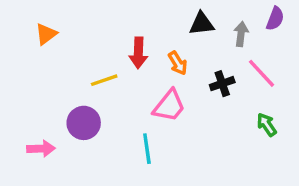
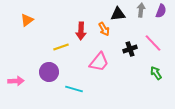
gray arrow: (241, 34) -> (141, 10), moved
orange arrow: (178, 63) -> (104, 29), moved
pink arrow: (41, 149) -> (16, 81), moved
cyan line: (147, 149) -> (74, 89), moved, turned -66

